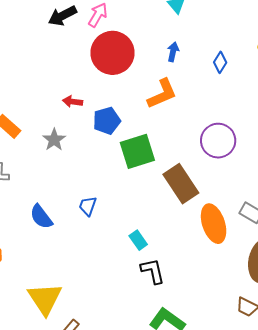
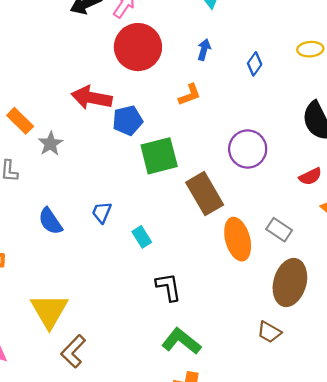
orange L-shape: (162, 94) -> (190, 95), size x0.7
red arrow: (73, 102) -> (92, 98), size x1.8
gray star: (54, 140) -> (50, 144), moved
cyan rectangle: (138, 240) -> (142, 237), moved

